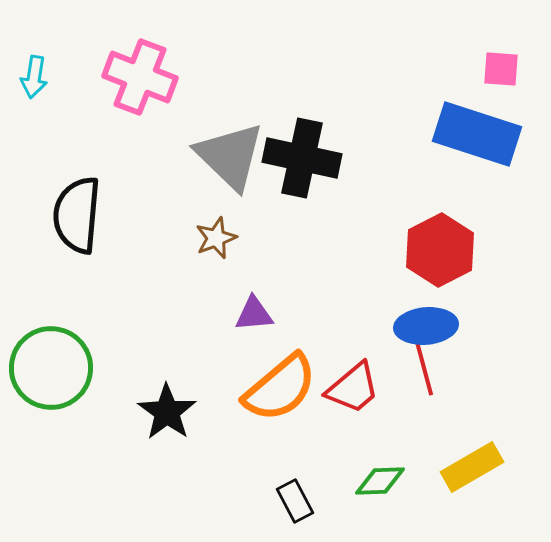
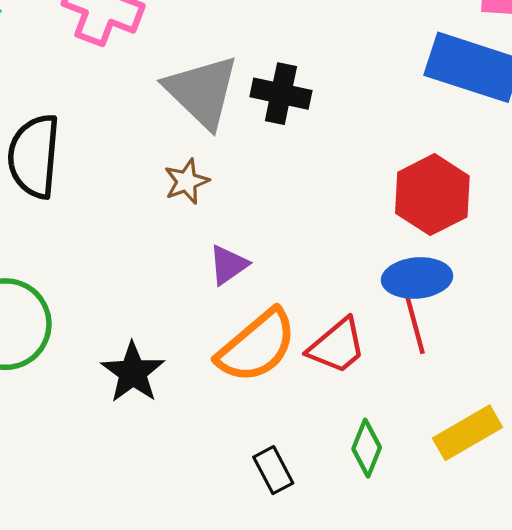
black cross: (302, 158) -> (281, 94), size x0.7
purple triangle: (254, 314) -> (228, 265), turned -30
green diamond: (380, 481) -> (367, 448), turned -66

